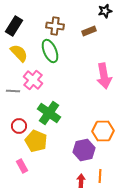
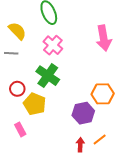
yellow semicircle: (19, 53) -> (17, 31), moved
pink cross: (33, 80) -> (53, 45), moved
orange line: (100, 176) -> (100, 140), turned 48

